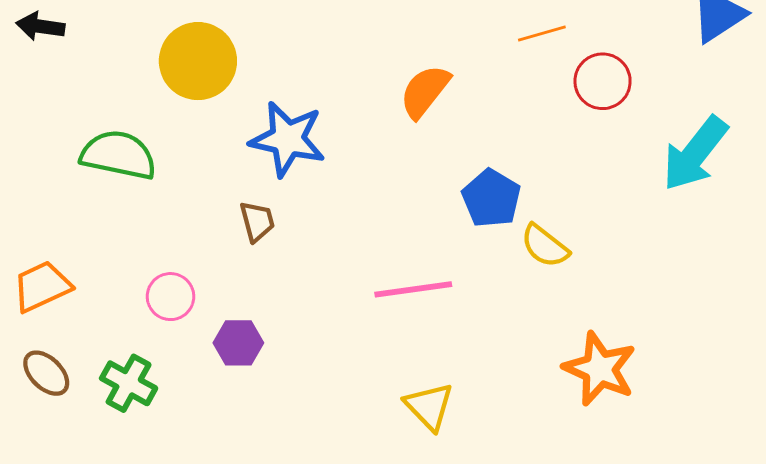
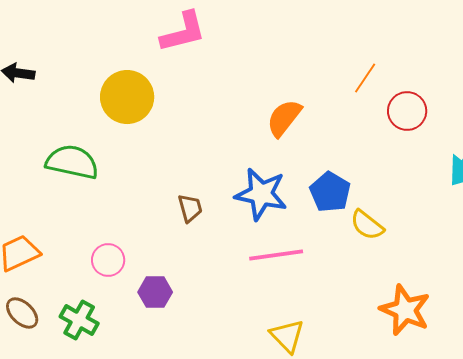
orange line: (542, 34) -> (365, 78), turned -40
blue star: (288, 139) -> (261, 194), moved
brown trapezoid: (257, 221) -> (190, 208), moved

